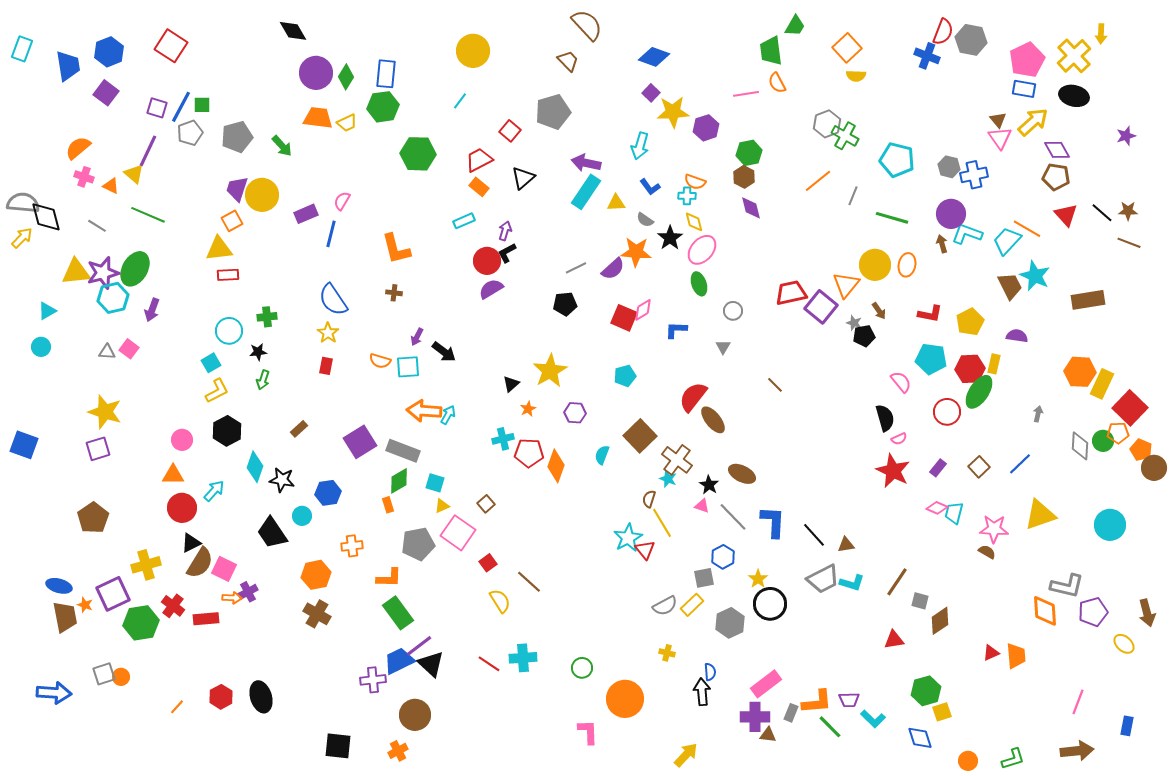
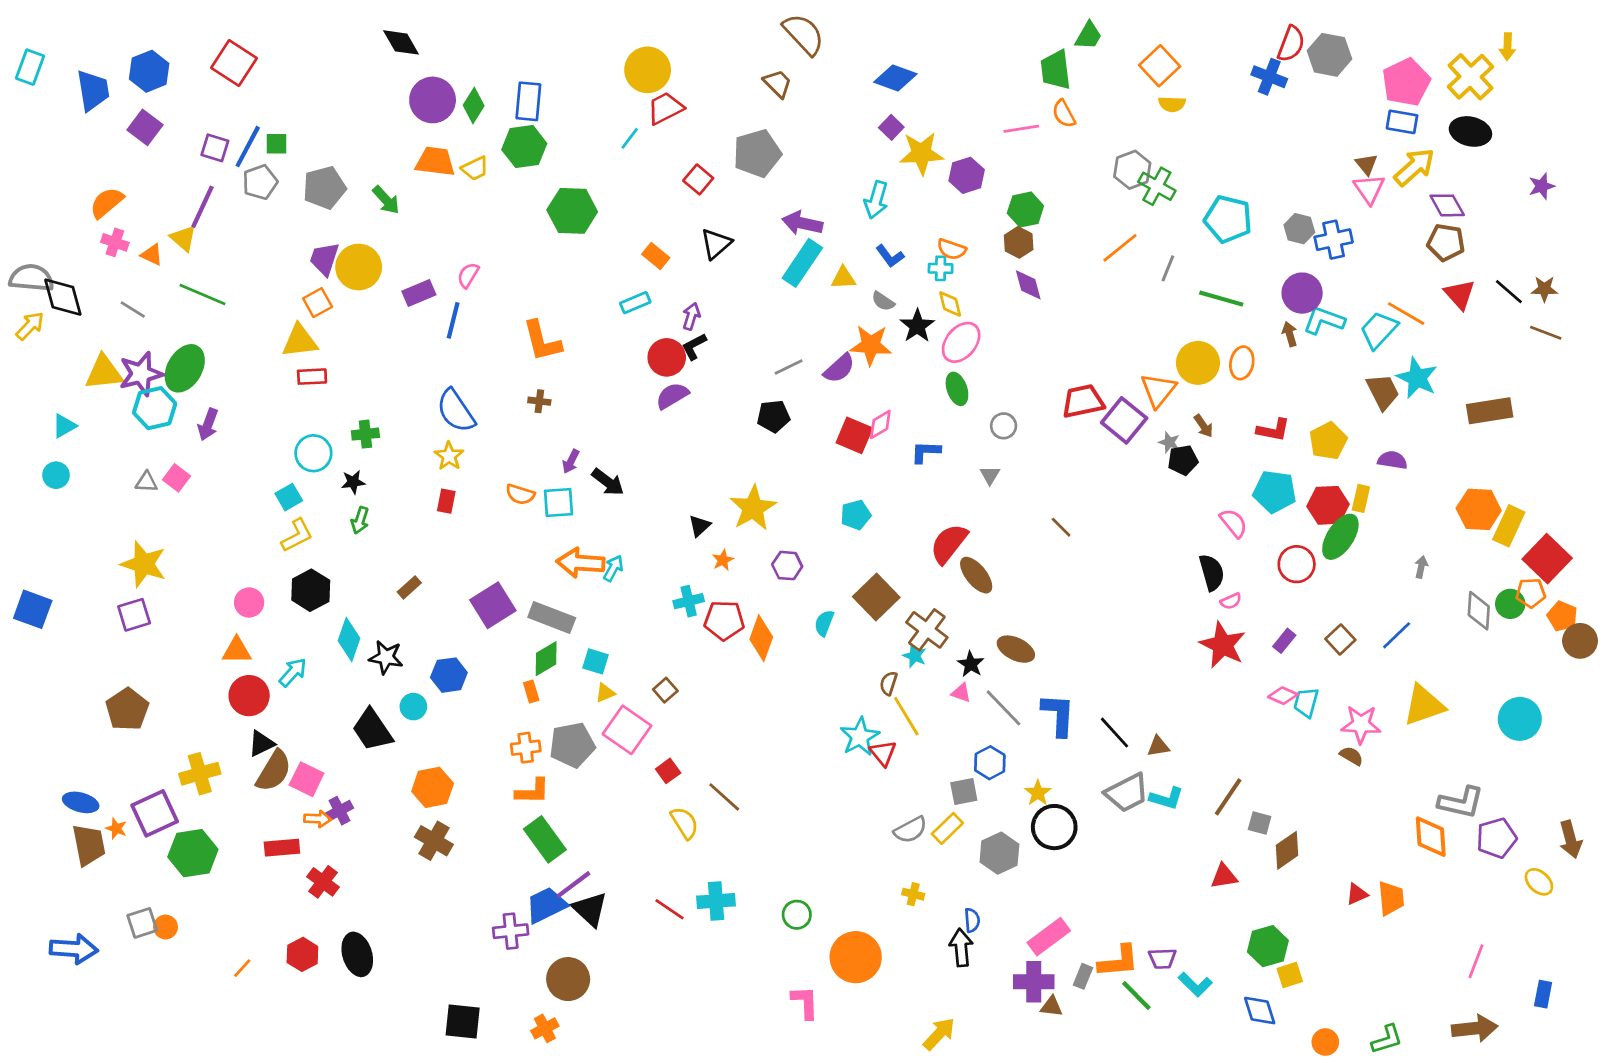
red trapezoid: (479, 160) -> (665, 108), moved
orange cross: (352, 546) -> (526, 748), moved
red cross: (173, 606) -> (323, 882), moved

